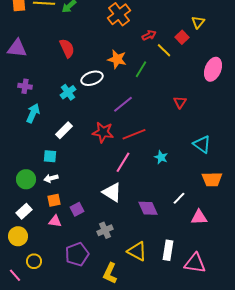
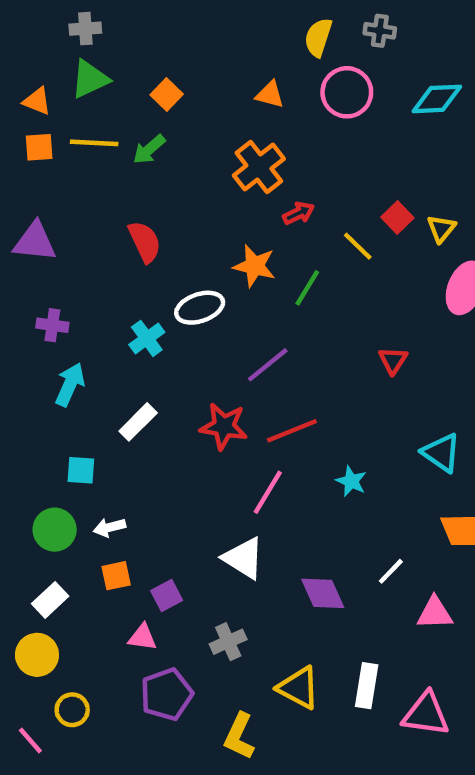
yellow triangle: (198, 22) -> (441, 229), moved
red arrow: (149, 35) -> (298, 213), moved
cyan square: (50, 156) -> (81, 470), moved
pink triangle: (55, 221) -> (142, 637), moved

